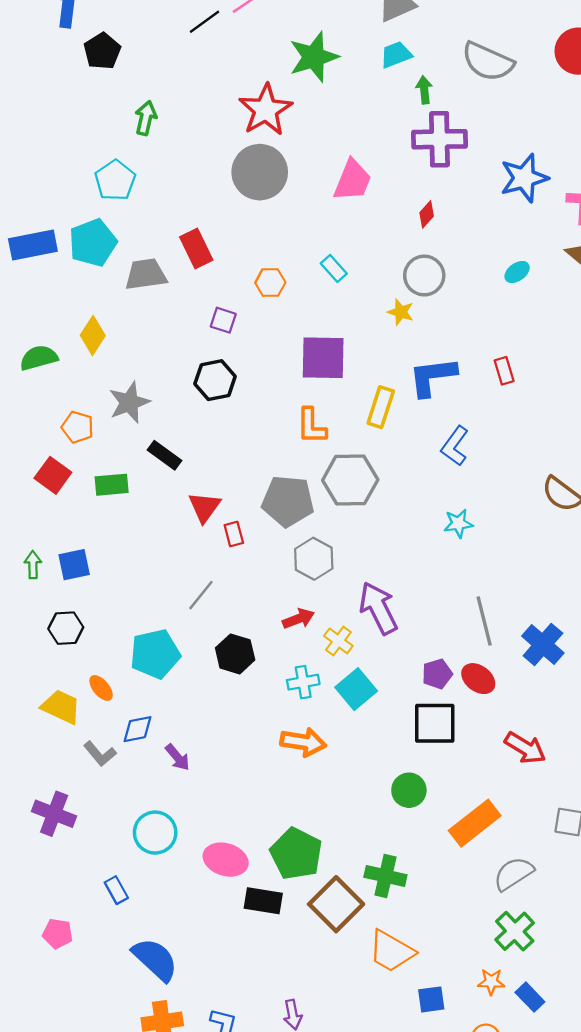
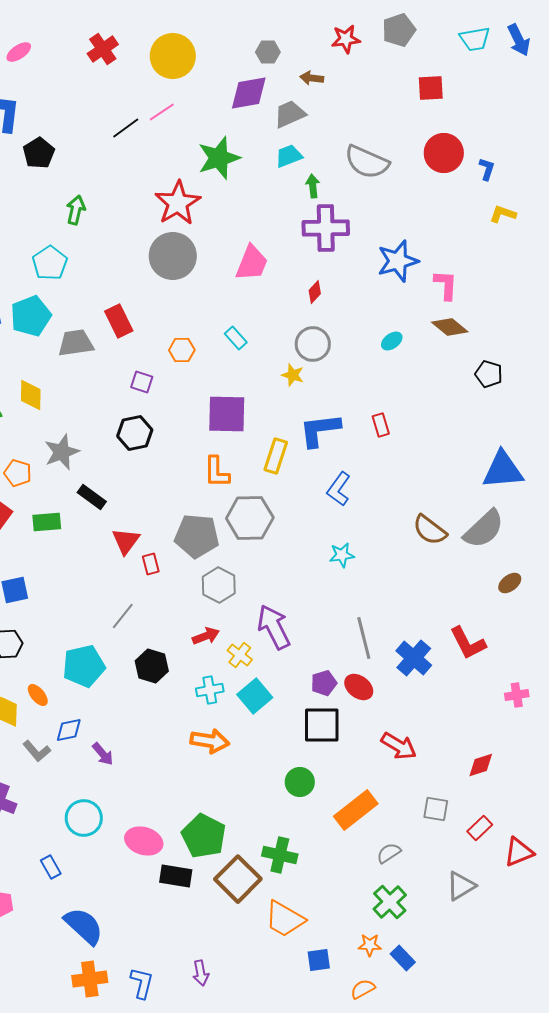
yellow diamond: (93, 335) -> (31, 395), turned -32
gray semicircle: (514, 874) -> (389, 853), size x0.7

